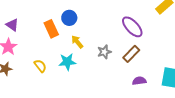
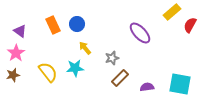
orange rectangle: (51, 29) -> (53, 25), moved
brown rectangle: (131, 54) -> (120, 78), moved
yellow semicircle: (40, 66) -> (48, 72), size x1.5

